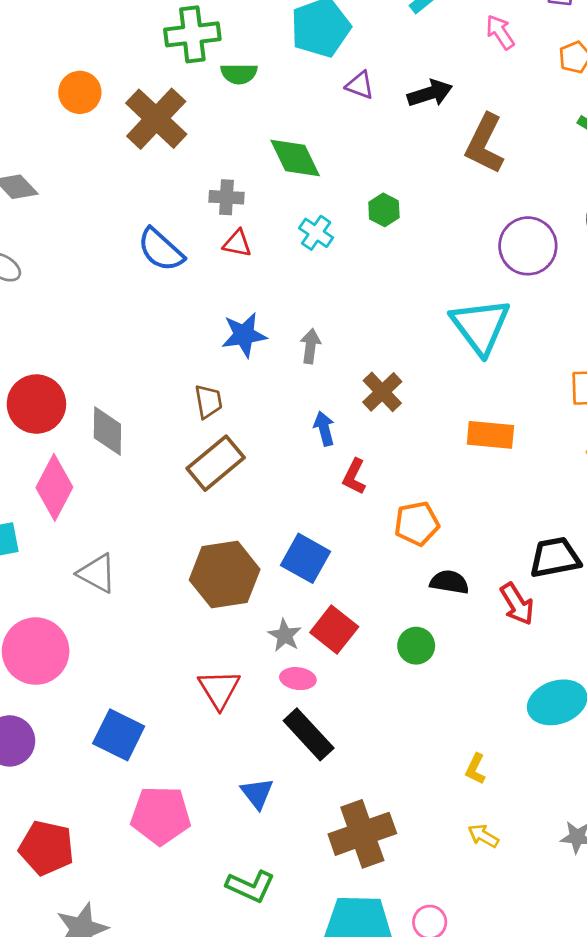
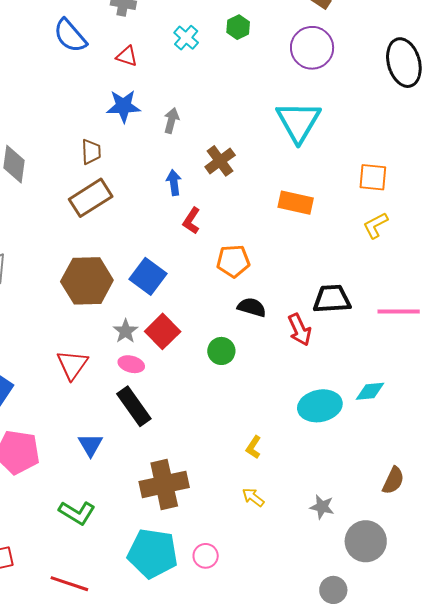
red triangle: (237, 243) -> (127, 56), moved
purple circle: (528, 246) -> (312, 48), moved

